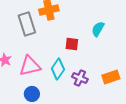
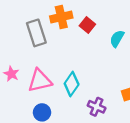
red square: (72, 44) -> (87, 25), moved, turned 32
purple cross: (80, 78) -> (97, 107), moved

